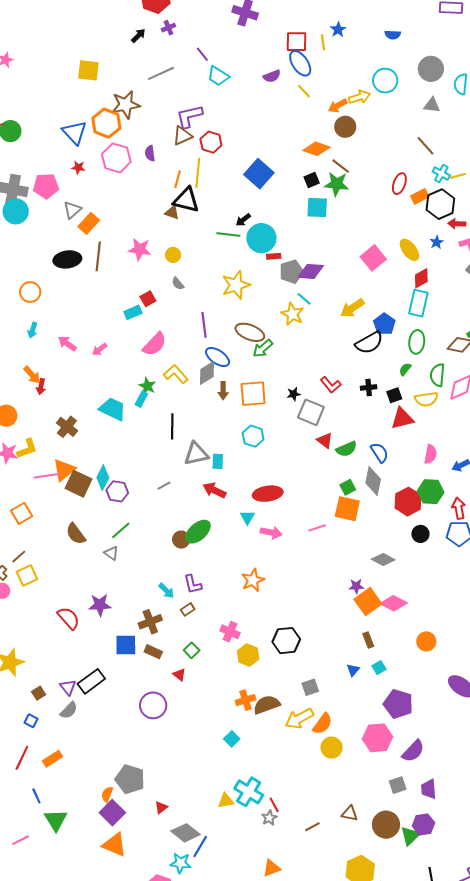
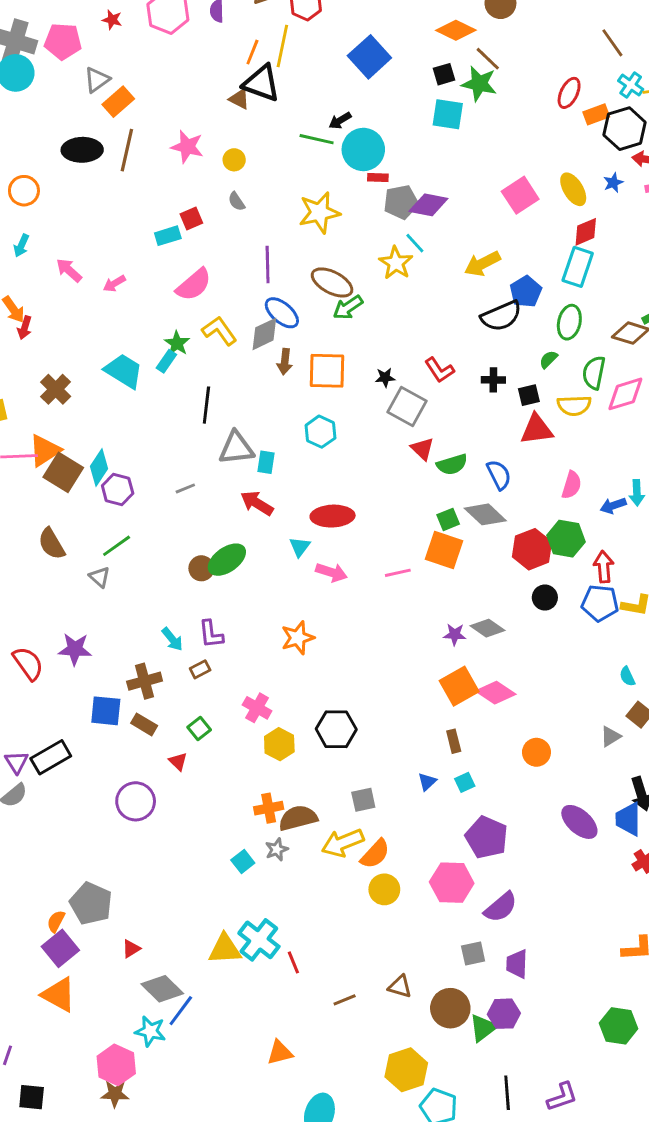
gray diamond: (373, 481) -> (485, 514), turned -64
purple star: (356, 586) -> (455, 634), moved
yellow triangle: (226, 801) -> (225, 949), size x1.4
gray star: (269, 818) -> (277, 849), moved

